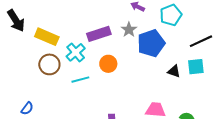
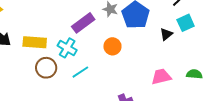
orange circle: (108, 64) -> (112, 46), moved
black triangle: (174, 71) -> (166, 34), turned -40

